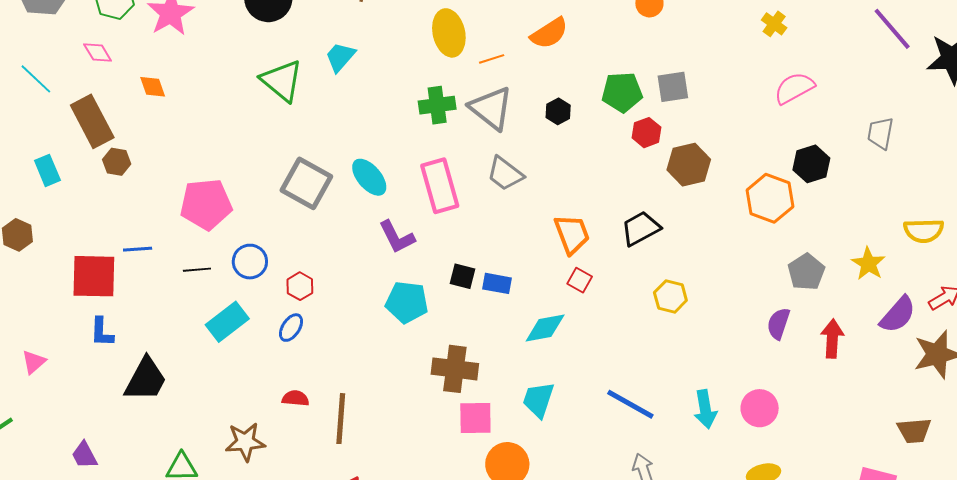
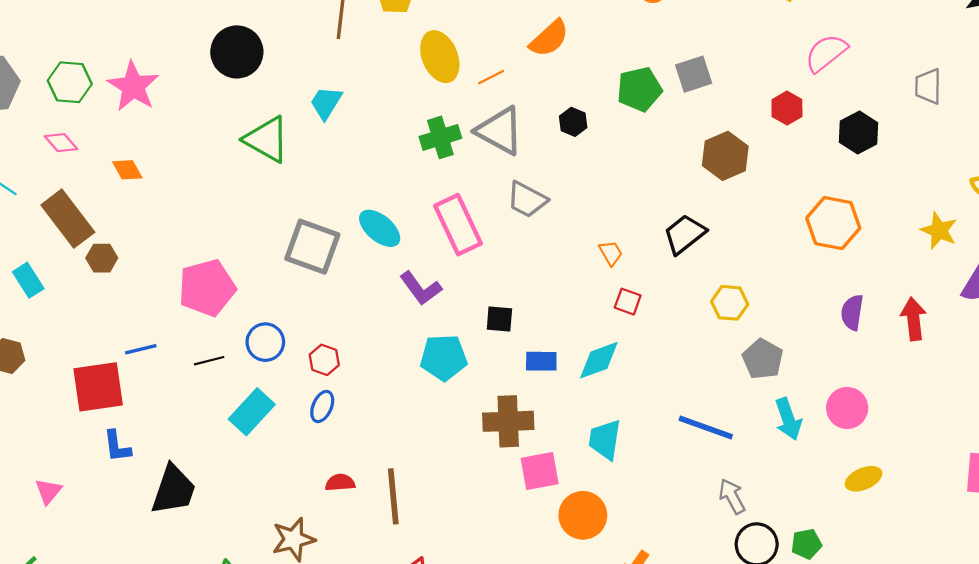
red hexagon: (647, 133) -> (787, 108), moved
orange hexagon: (770, 198) -> (833, 223), moved
orange trapezoid: (572, 234) -> (611, 253), size x0.6
gray pentagon: (806, 272) -> (763, 359), moved
blue rectangle: (497, 283) -> (541, 361), moved

